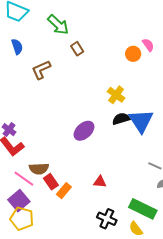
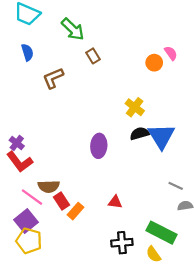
purple ellipse: (84, 131) -> (99, 146), turned -45
black cross: (107, 219) -> (122, 243), turned -30

